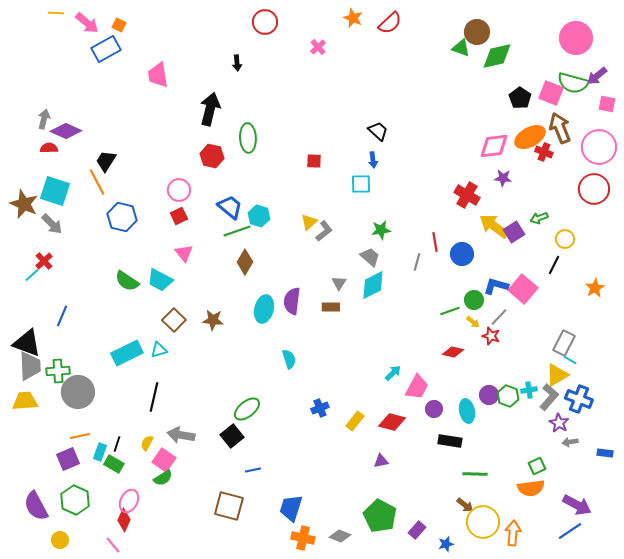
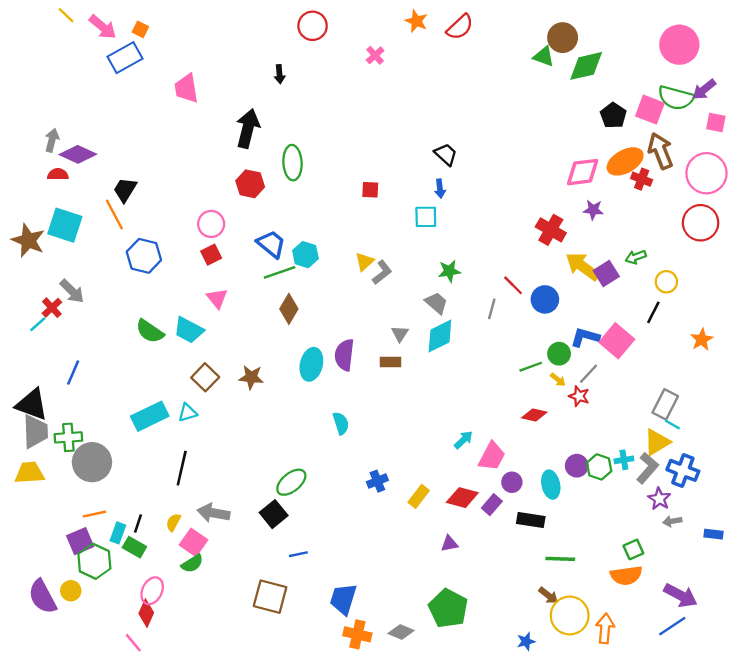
yellow line: (56, 13) -> (66, 15), turned 42
gray arrow: (52, 224) -> (72, 291), moved
red line: (435, 242) -> (513, 285), turned -36
green hexagon: (75, 500) -> (94, 561), moved
purple rectangle: (417, 530) -> (492, 505), moved
yellow circle: (60, 540) -> (71, 591), moved

